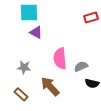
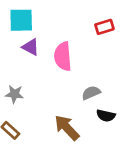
pink semicircle: (60, 58) -> (63, 56), moved
brown arrow: (50, 86) -> (67, 128), moved

